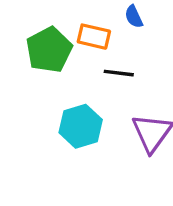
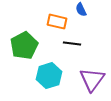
green pentagon: (49, 50) -> (24, 46), moved

